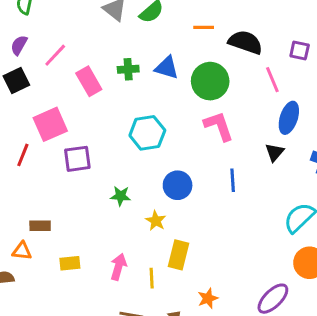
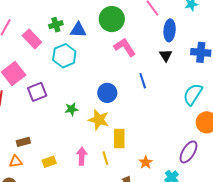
blue triangle: (167, 68) -> (78, 30), moved
cyan hexagon: (147, 133) -> (64, 56), moved
yellow star: (156, 221) -> (99, 120), size x1.5

